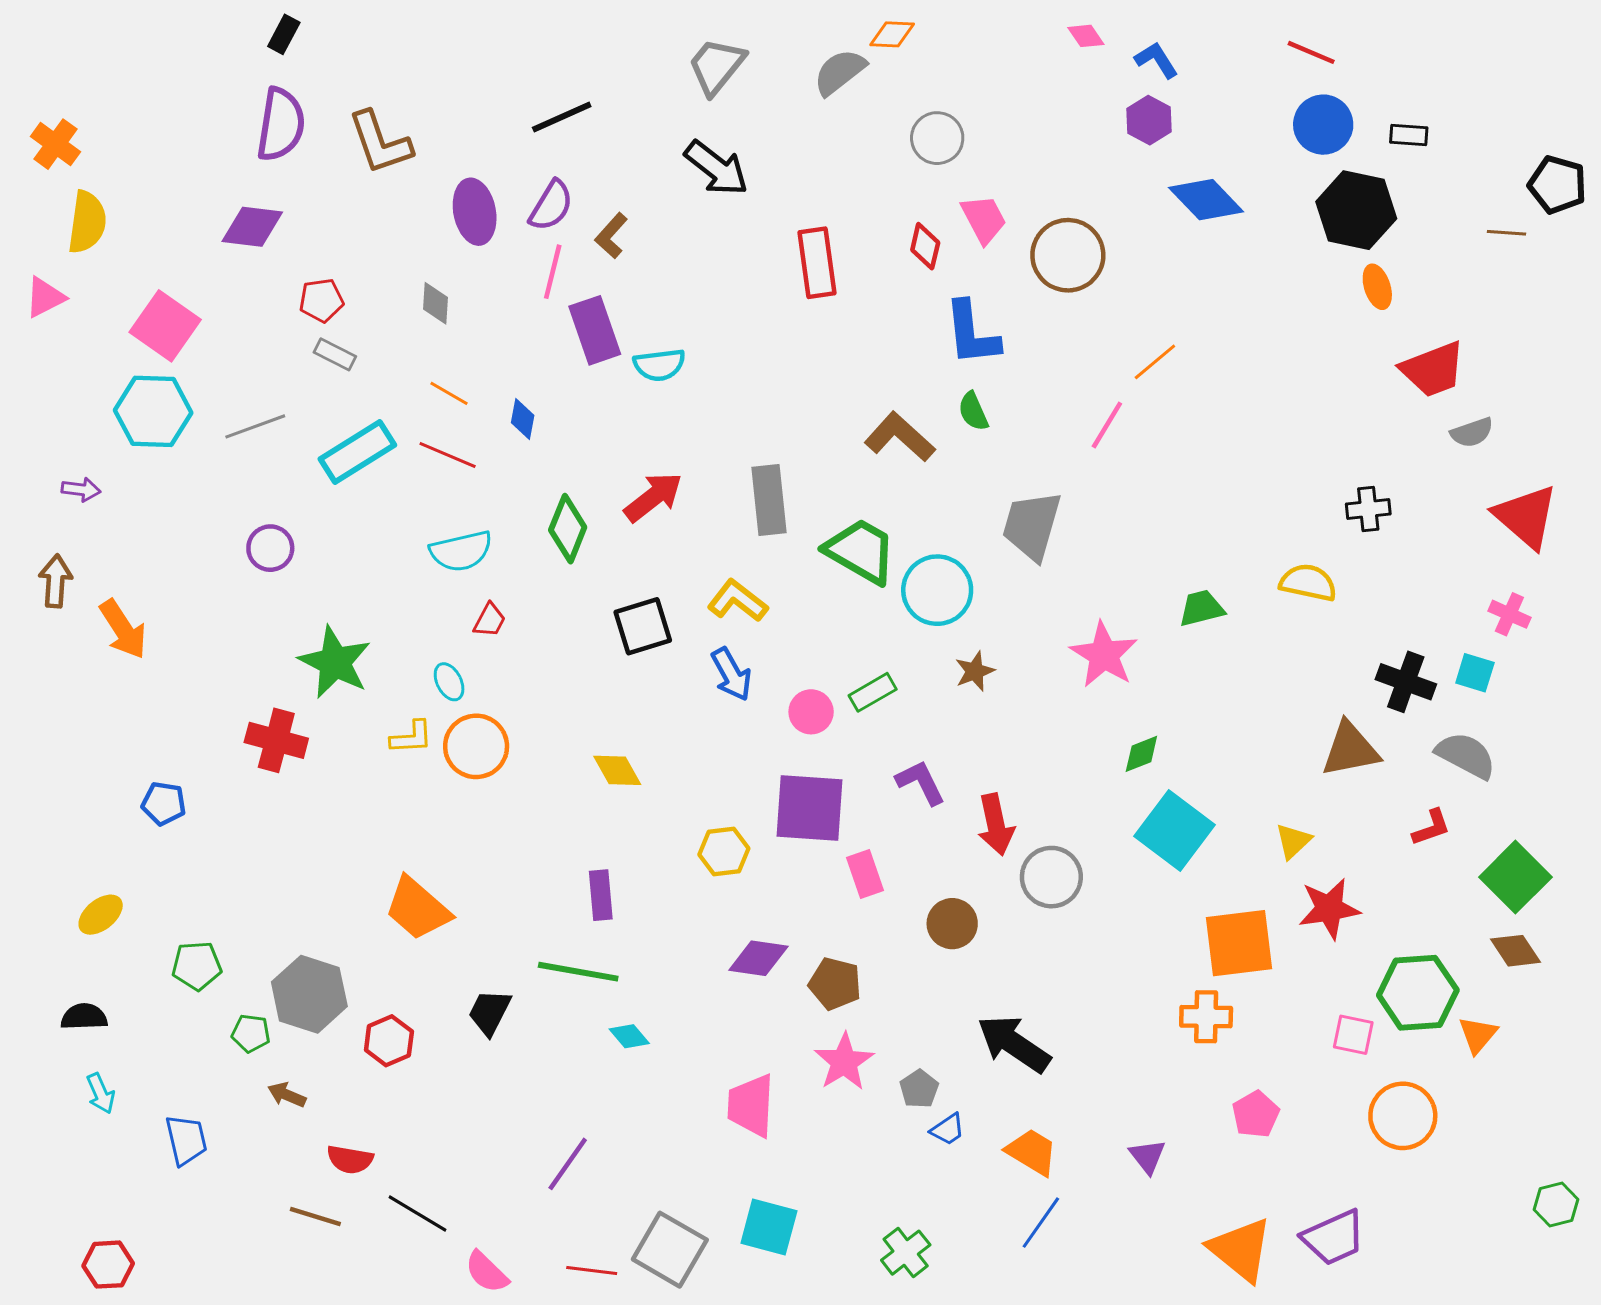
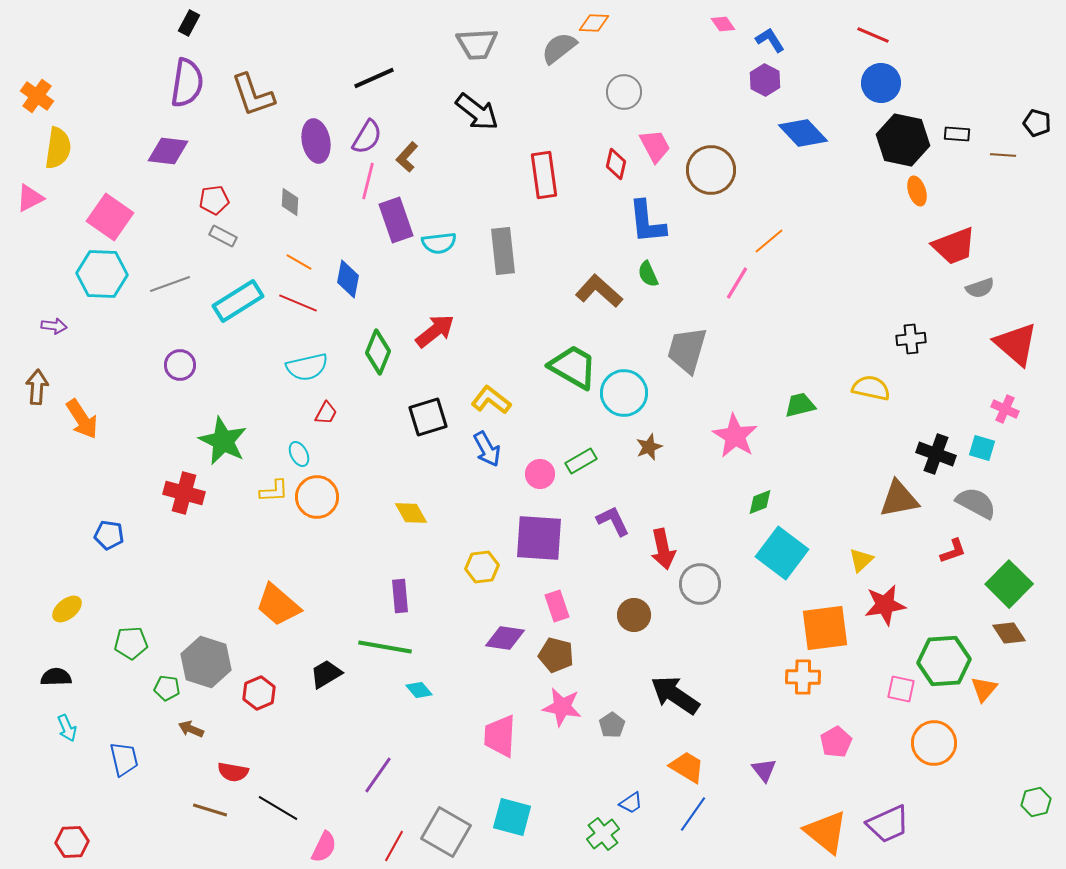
gray trapezoid: (716, 66) -> (477, 44), turned -132
black rectangle: (1409, 135) -> (957, 134), moved
black pentagon: (1558, 185) -> (1037, 123), size x0.7
blue diamond: (523, 419) -> (348, 279), size x1.4
gray rectangle: (769, 500) -> (503, 251), moved
pink rectangle: (865, 874) -> (557, 606), moved
black trapezoid: (490, 1012) -> (326, 674), turned 32
pink star: (844, 1062) -> (562, 707), turned -30
blue trapezoid: (948, 1129) -> (631, 803), moved
red line: (592, 1271) -> (394, 846), turned -68
pink semicircle: (487, 1272) -> (324, 847), turned -108

